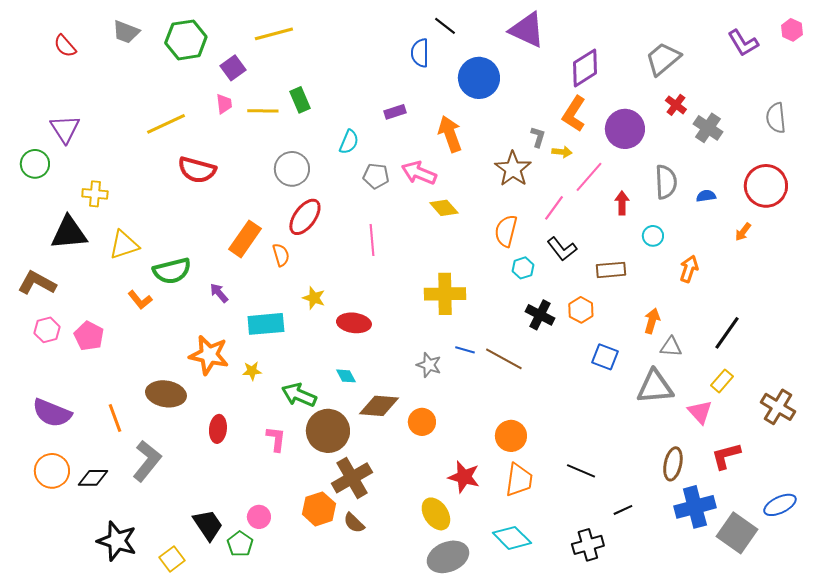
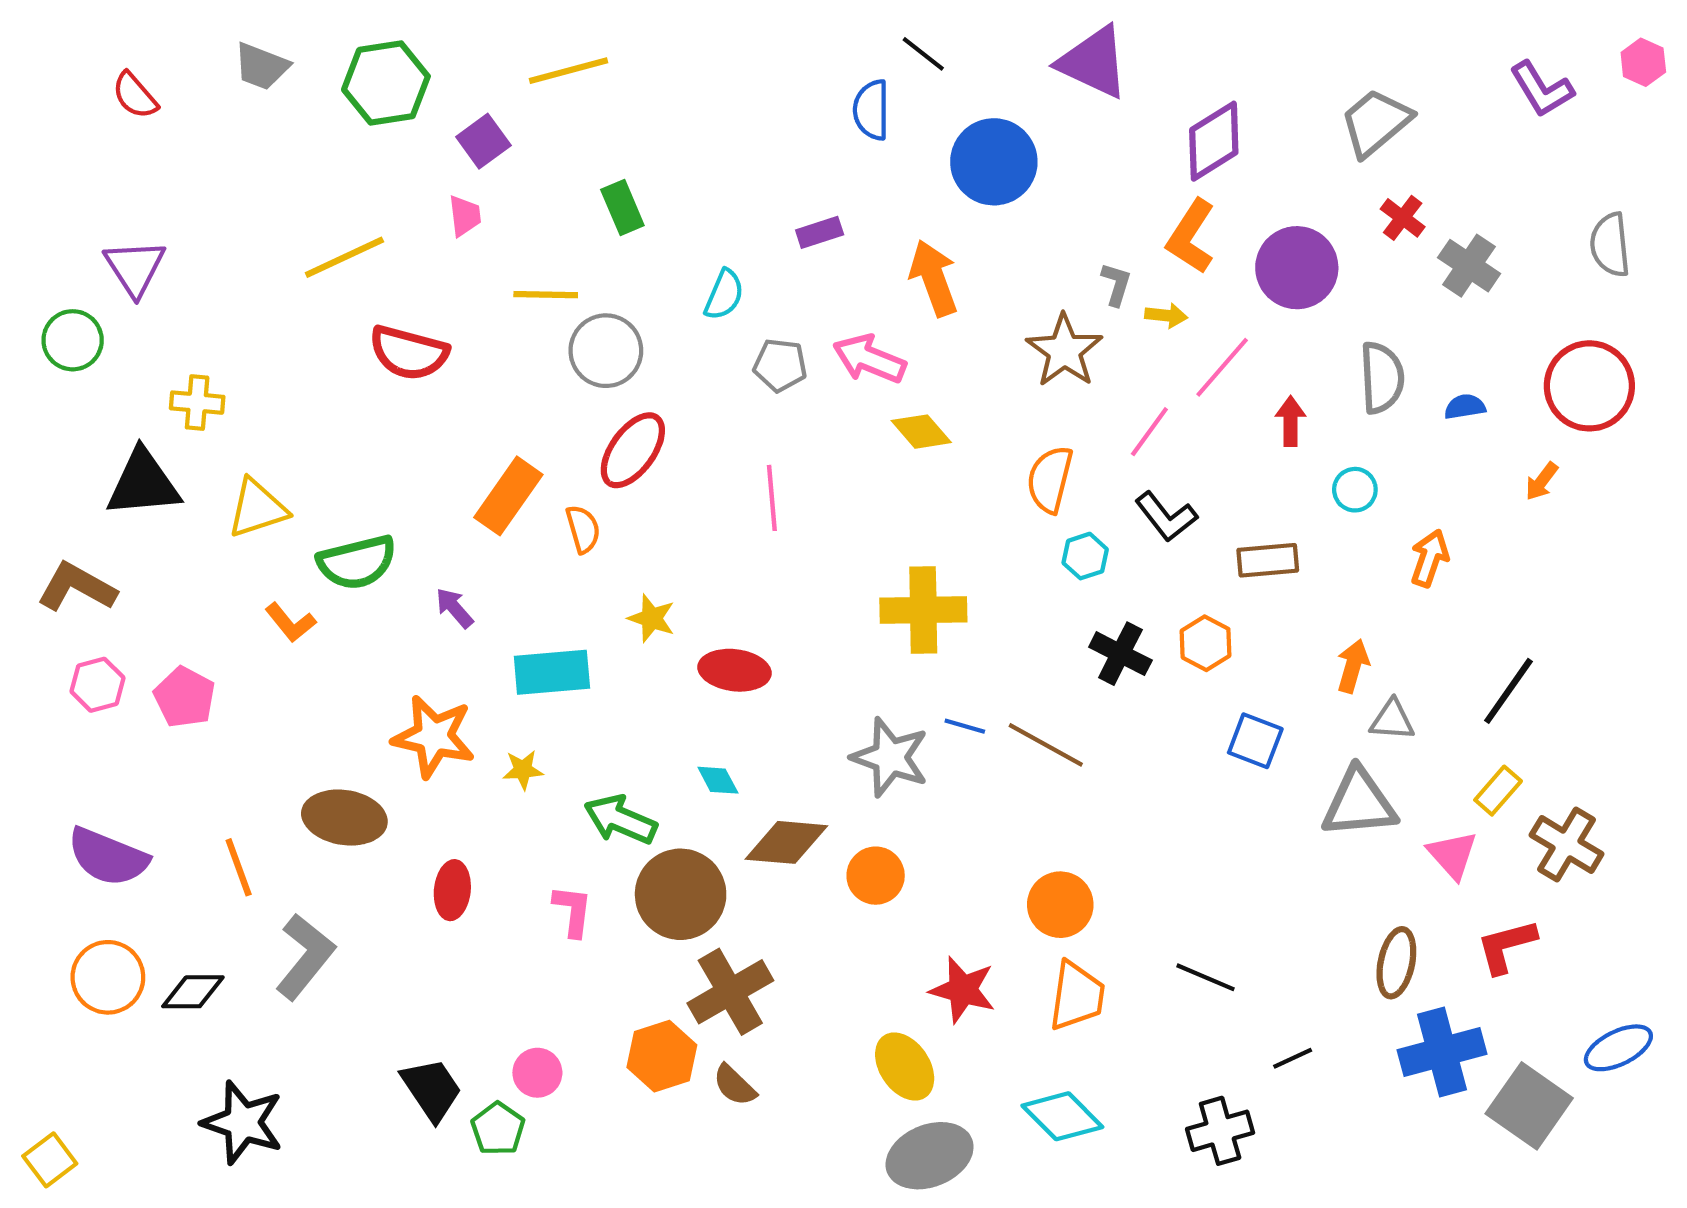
yellow line: (263, 111) -> (546, 295), moved
gray star: (429, 365) -> (890, 757), size x1.5
brown cross: (778, 407) -> (1567, 844), moved
yellow square: (172, 559) -> (50, 1160), moved

